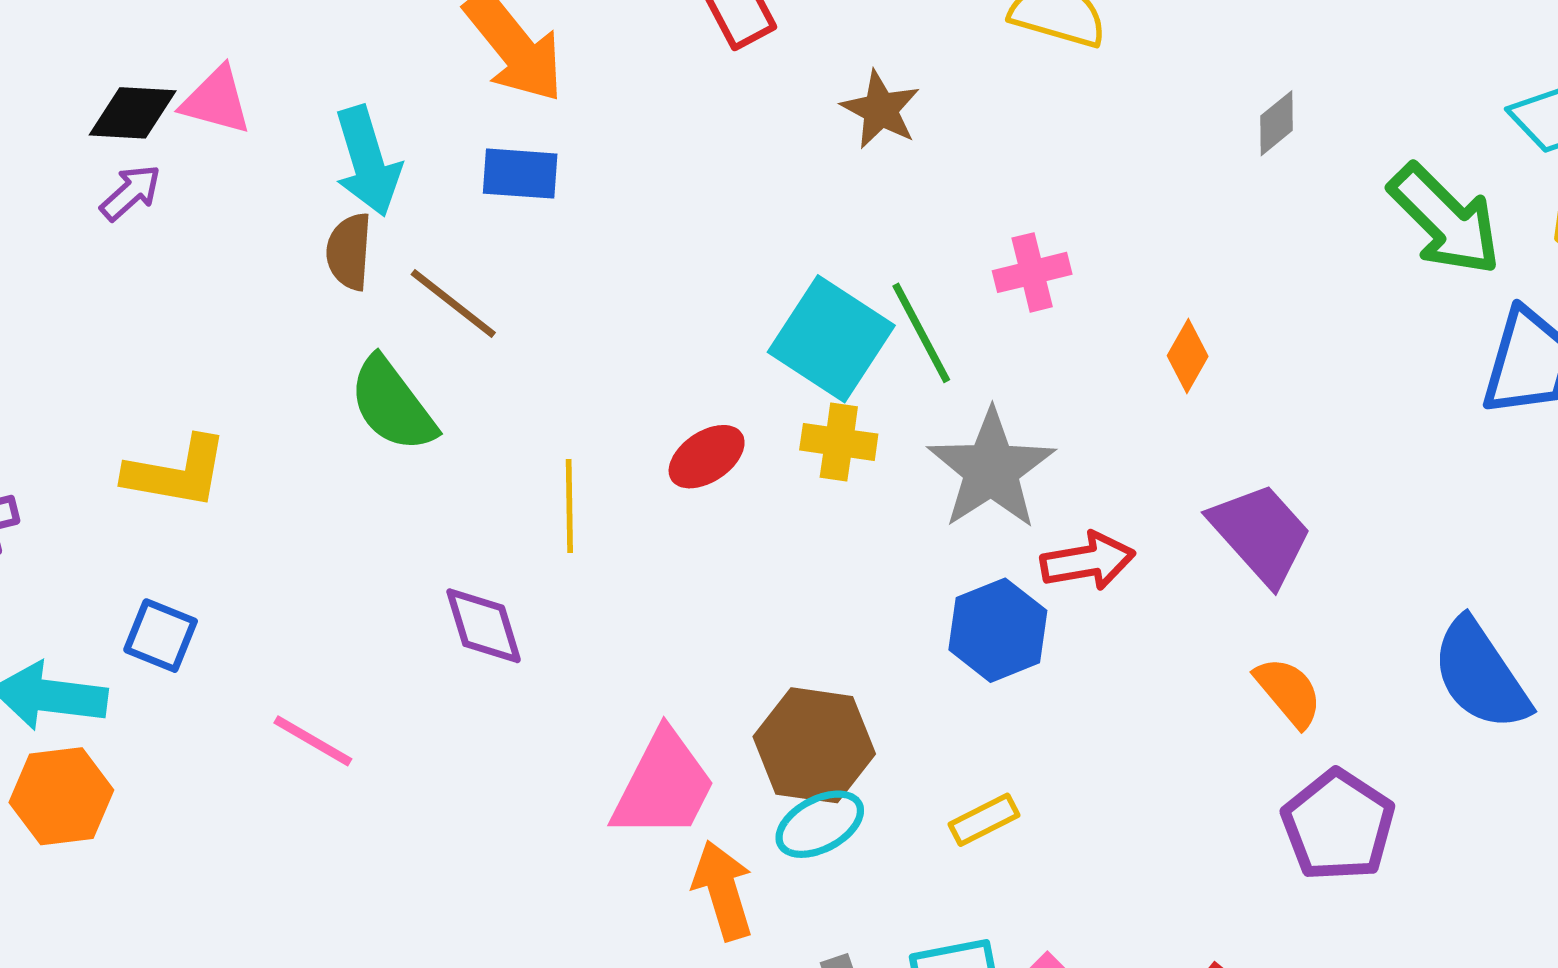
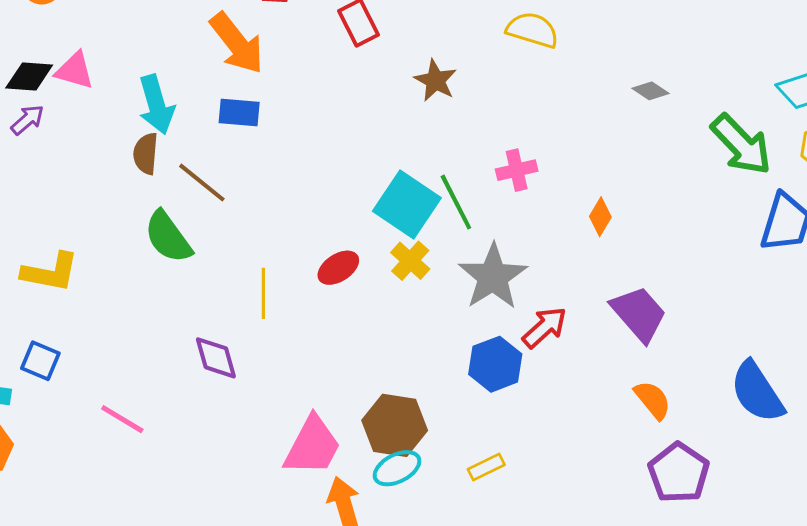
gray diamond: (1276, 123) -> (650, 91), turned 72
yellow cross: (839, 442) -> (410, 261), turned 33
red arrow: (1088, 561) -> (545, 327), turned -33

